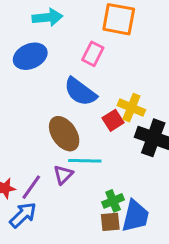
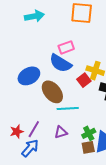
pink rectangle: (93, 54) -> (66, 47), moved, turned 49
blue ellipse: (30, 56) -> (29, 76), moved
purple triangle: (63, 175) -> (61, 132), moved, turned 32

